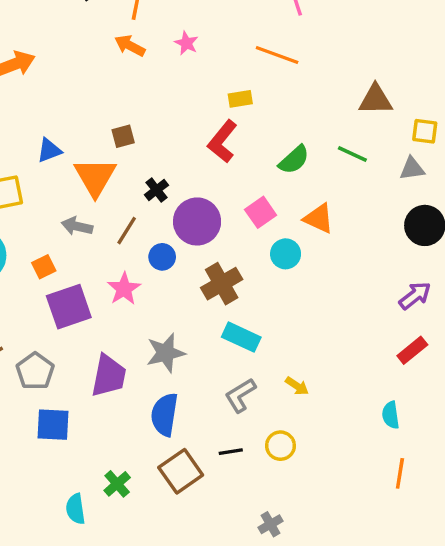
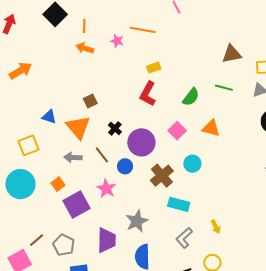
orange line: (277, 55) -> (143, 30), moved
blue triangle: (49, 150) -> (49, 117), turned 49
brown line: (127, 231) -> (102, 155), turned -60
cyan circle: (286, 254) -> (192, 164), moved
yellow arrow: (297, 386) -> (216, 227), turned 40

